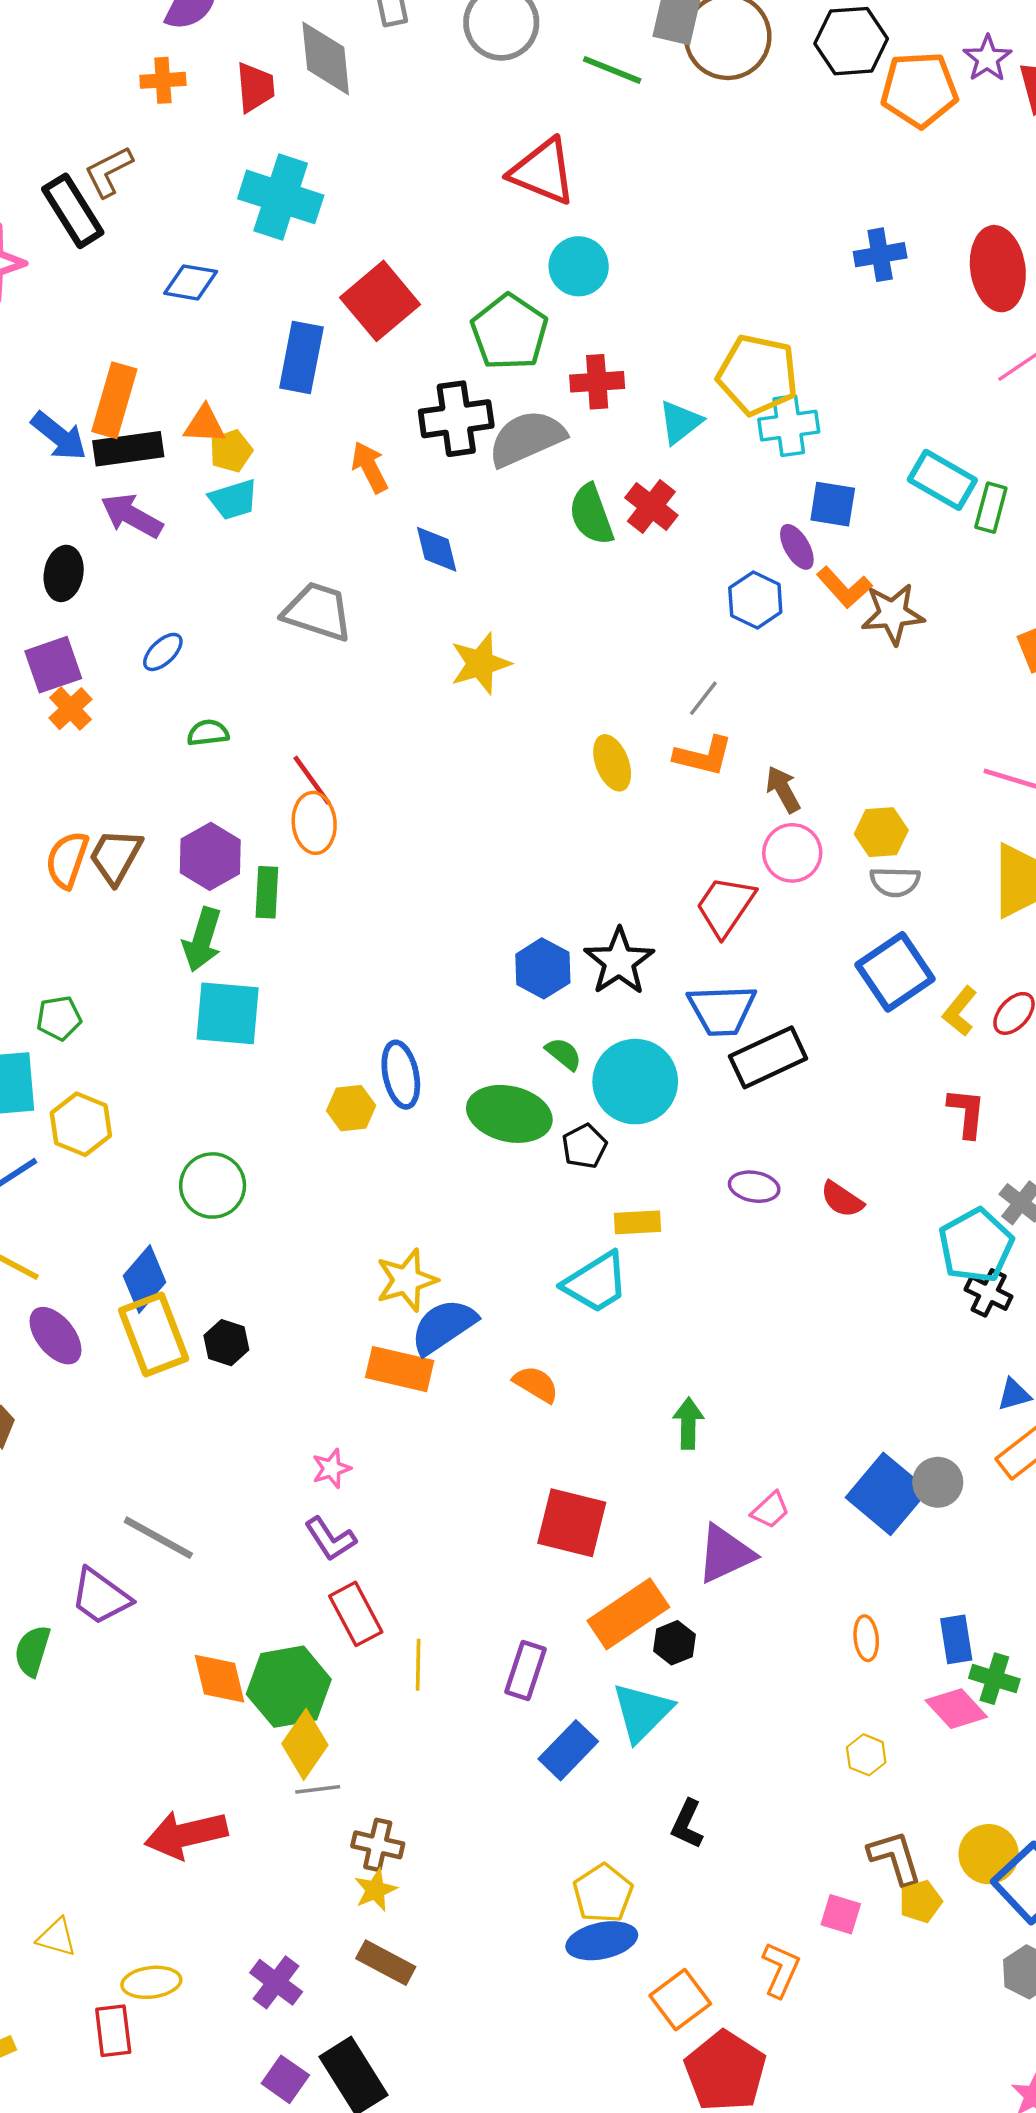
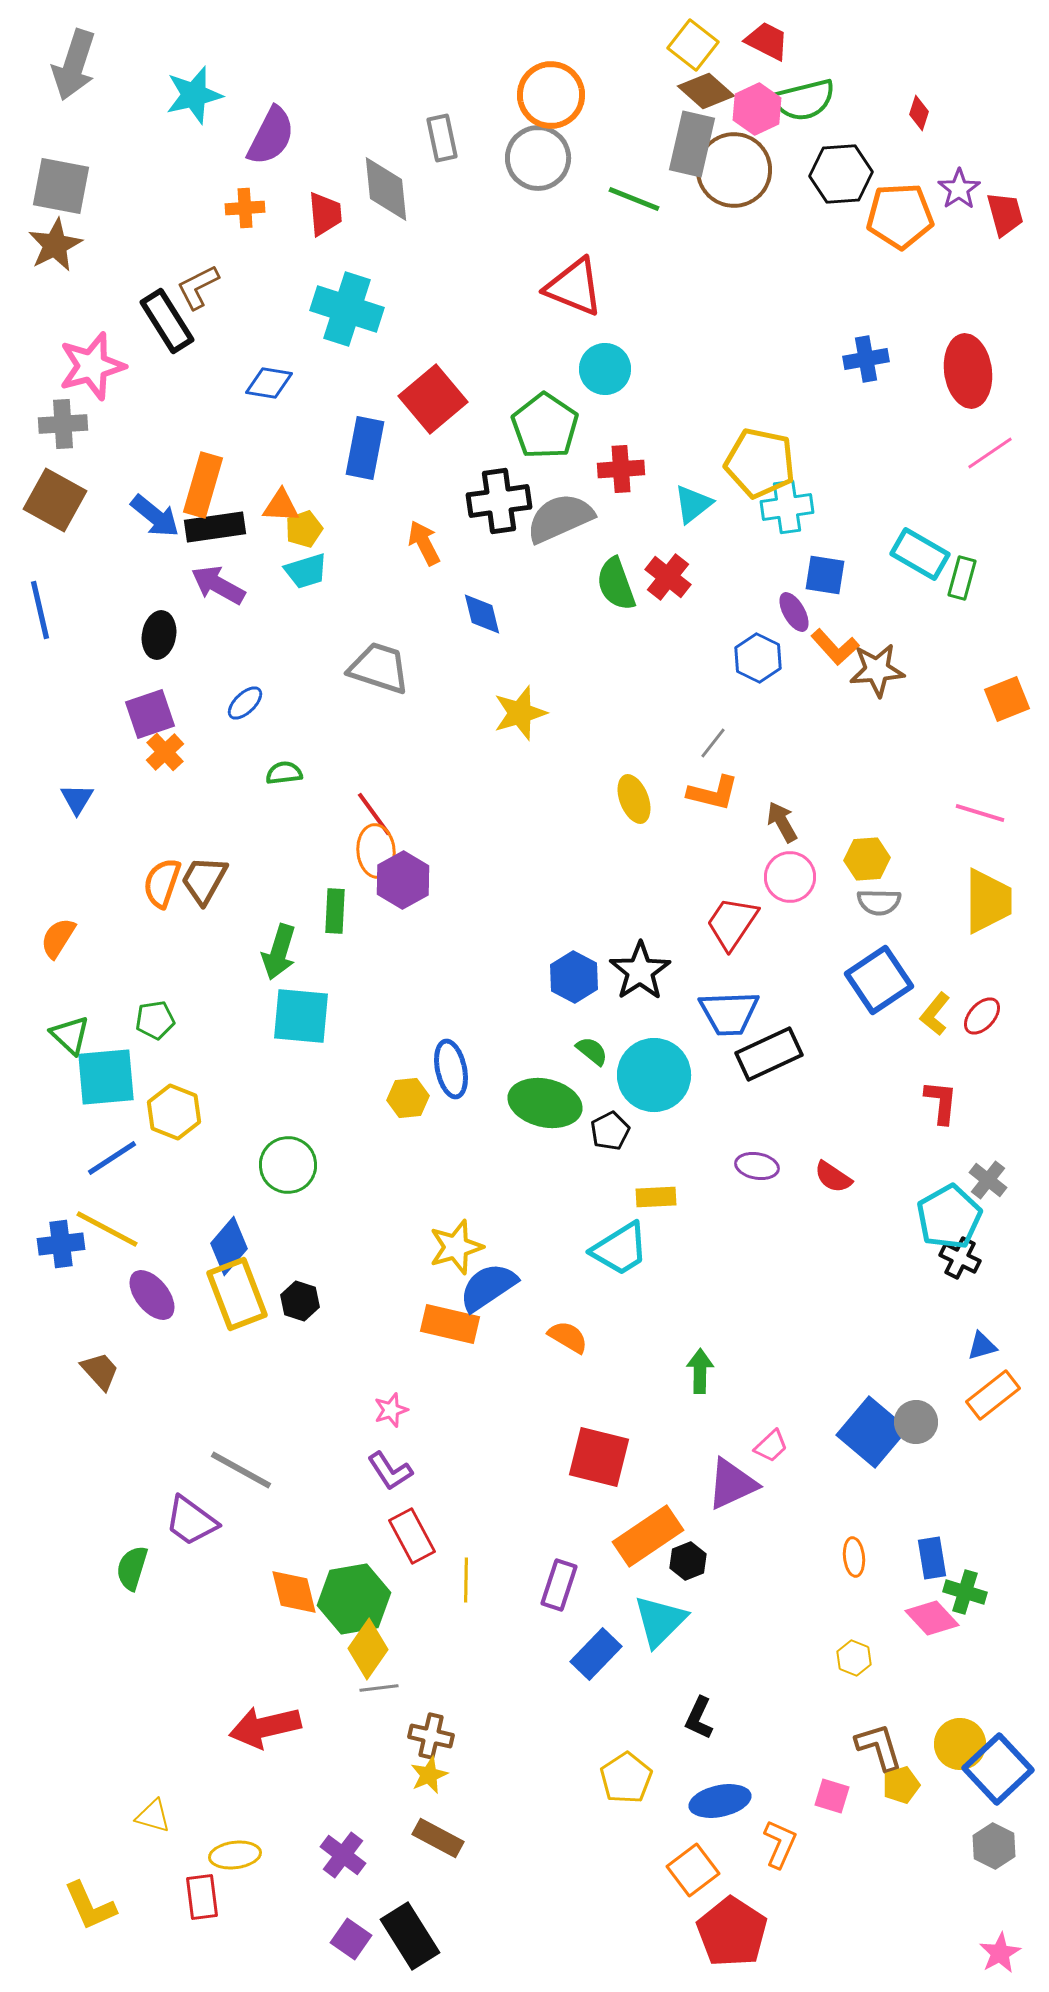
purple hexagon: (210, 856) -> (403, 880), moved
blue ellipse: (602, 1941) -> (720, 1801), moved

